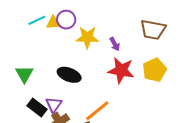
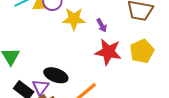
black ellipse: (69, 75) -> (56, 75), moved

